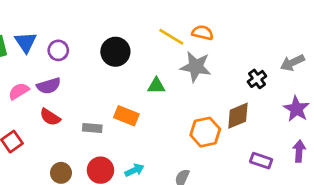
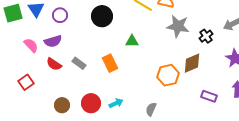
gray star: (196, 67) -> (178, 26), moved
pink semicircle: (19, 91) -> (31, 45), turned 77
orange rectangle: (126, 116) -> (110, 63), turned 42
gray rectangle: (92, 128) -> (79, 63), moved, turned 32

